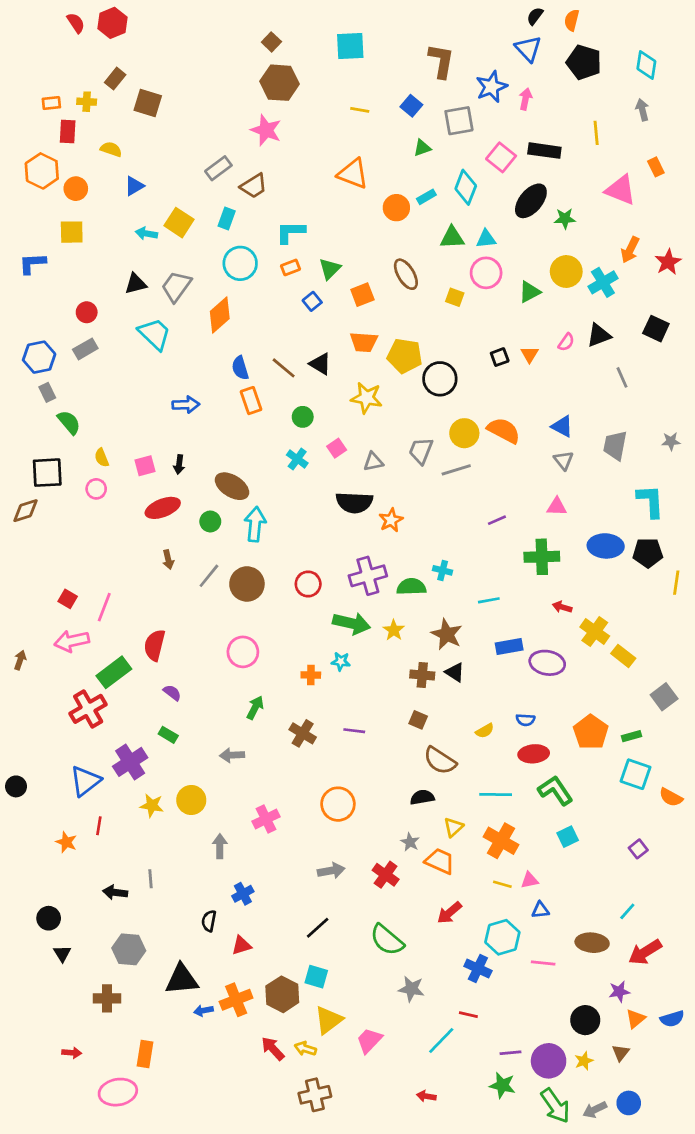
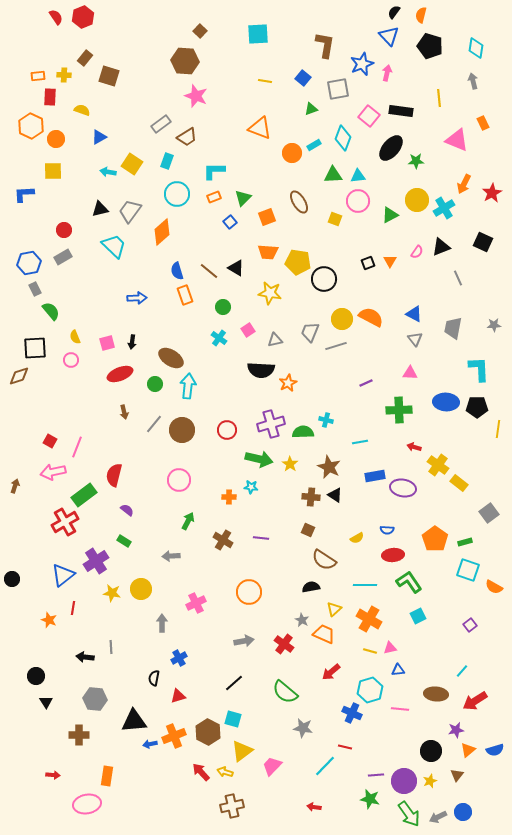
brown hexagon: (280, 83) -> (185, 61), moved

